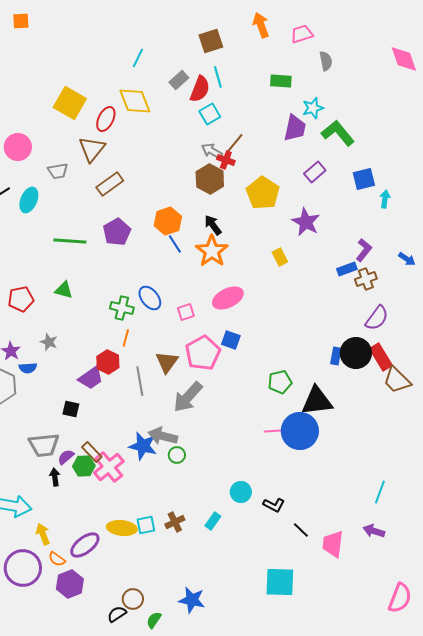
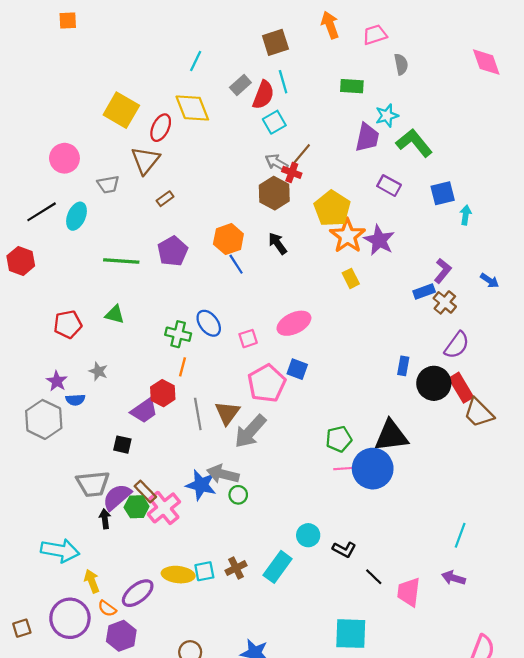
purple rectangle: (315, 172) -> (389, 186), turned 70
brown rectangle: (110, 184) -> (165, 199), size x0.6
orange star: (212, 251) -> (348, 236), moved
brown cross: (366, 279) -> (445, 302), turned -30
blue rectangle: (336, 356) -> (403, 366), moved
brown triangle: (167, 362) -> (227, 413), moved
green pentagon: (280, 382) -> (339, 439), moved
purple semicircle: (66, 457) -> (117, 497), size x1.6
cyan rectangle: (213, 521) -> (278, 567), size x1.6

